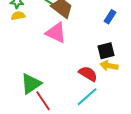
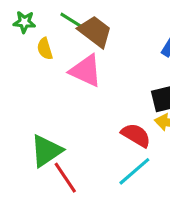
yellow semicircle: (18, 16) -> (45, 49), moved, turned -96

